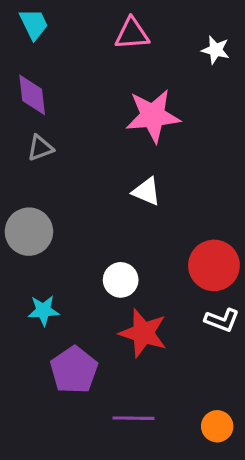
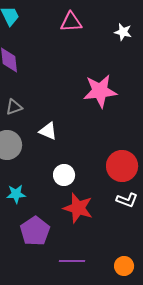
pink star: (153, 116) -> (100, 91), moved
gray triangle: (40, 148) -> (14, 107), moved
white triangle: (146, 191) -> (48, 131), moved

